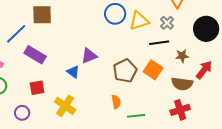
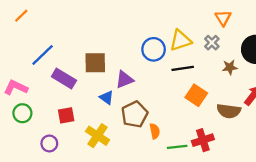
blue circle: (115, 14) -> (154, 49), moved
brown square: (42, 15) -> (95, 63), moved
black line: (159, 43) -> (183, 68), moved
brown star: (182, 56) -> (230, 67), moved
brown pentagon: (125, 71) -> (135, 114), moved
red cross: (180, 110) -> (203, 140), moved

